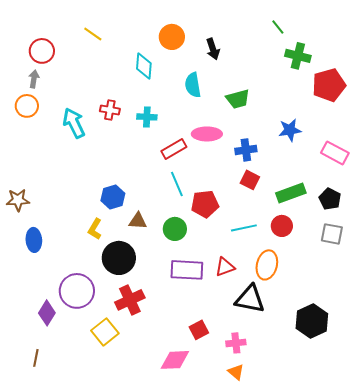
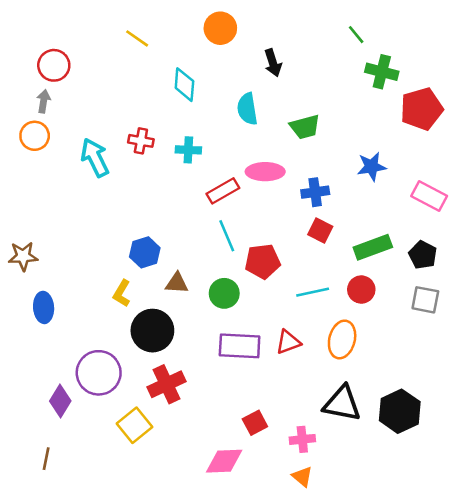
yellow line: (93, 34) -> (137, 38), moved
orange circle: (172, 37) -> (220, 28), moved
black triangle: (250, 299) -> (342, 404), moved

